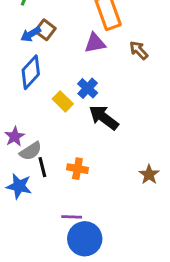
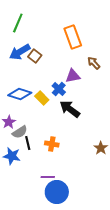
brown square: (45, 30) -> (35, 56), moved
blue arrow: (31, 34) -> (20, 52), size x1.5
purple triangle: (95, 43) -> (73, 76), moved
blue diamond: (31, 72) -> (20, 94), moved, turned 65

